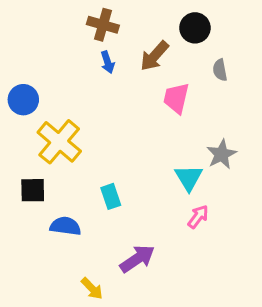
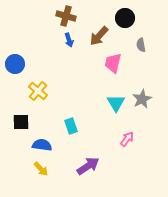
yellow cross: (59, 142) -> (38, 91), size x0.7
cyan triangle: (189, 178) -> (116, 103), moved
yellow arrow: (92, 288) -> (41, 169), moved

